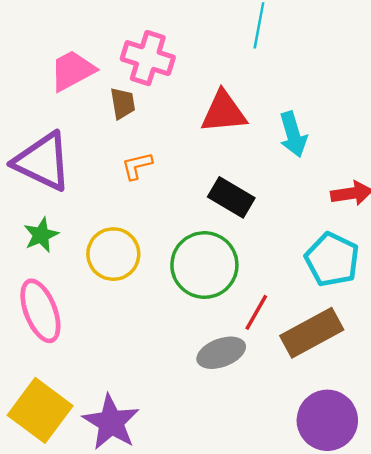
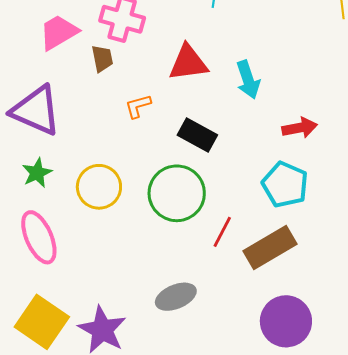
orange L-shape: (137, 166) -> (138, 106), moved
gray ellipse: (221, 353) -> (176, 297), moved

